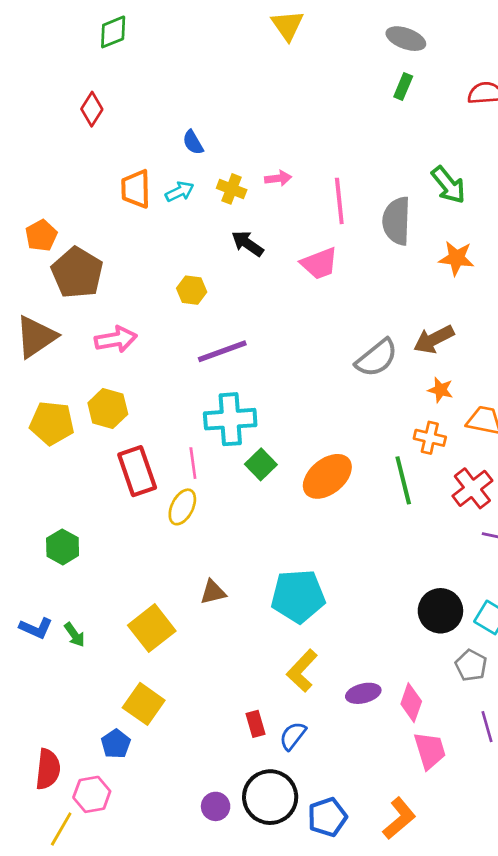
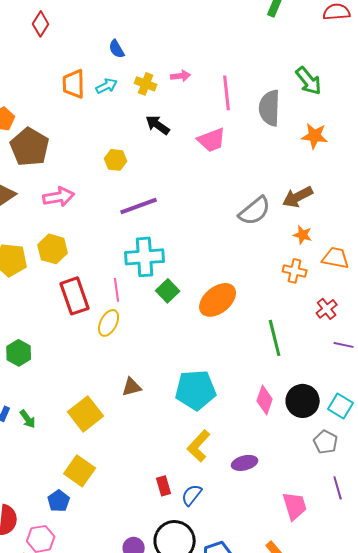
green line: (403, 480) -> (275, 338), moved
red cross: (472, 488) -> (327, 309), size x0.7
pink diamond: (411, 703) -> (265, 400), moved

